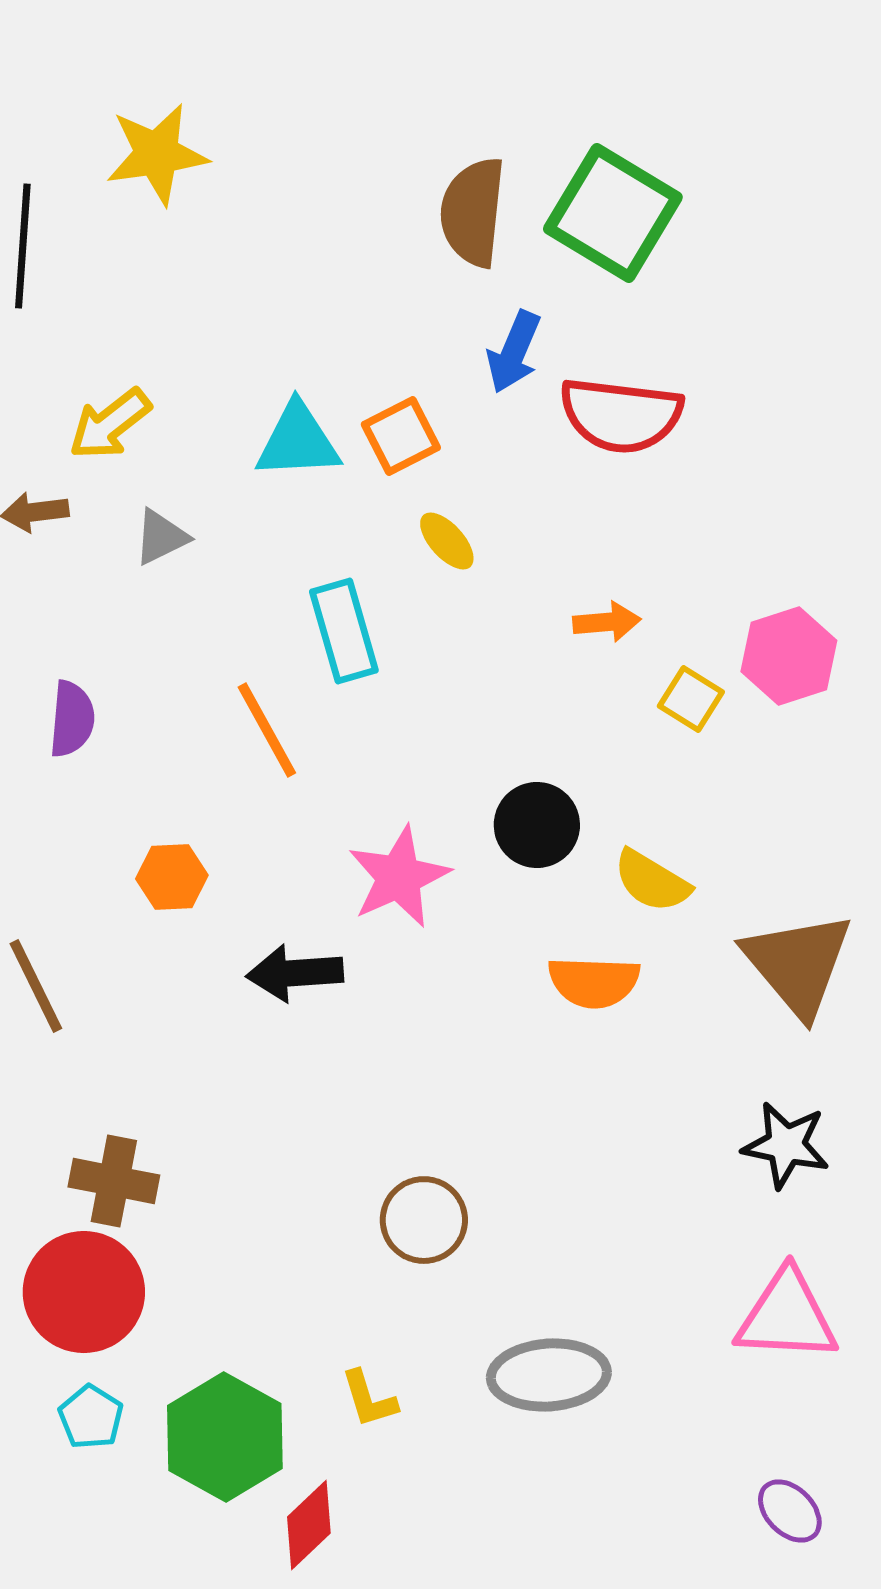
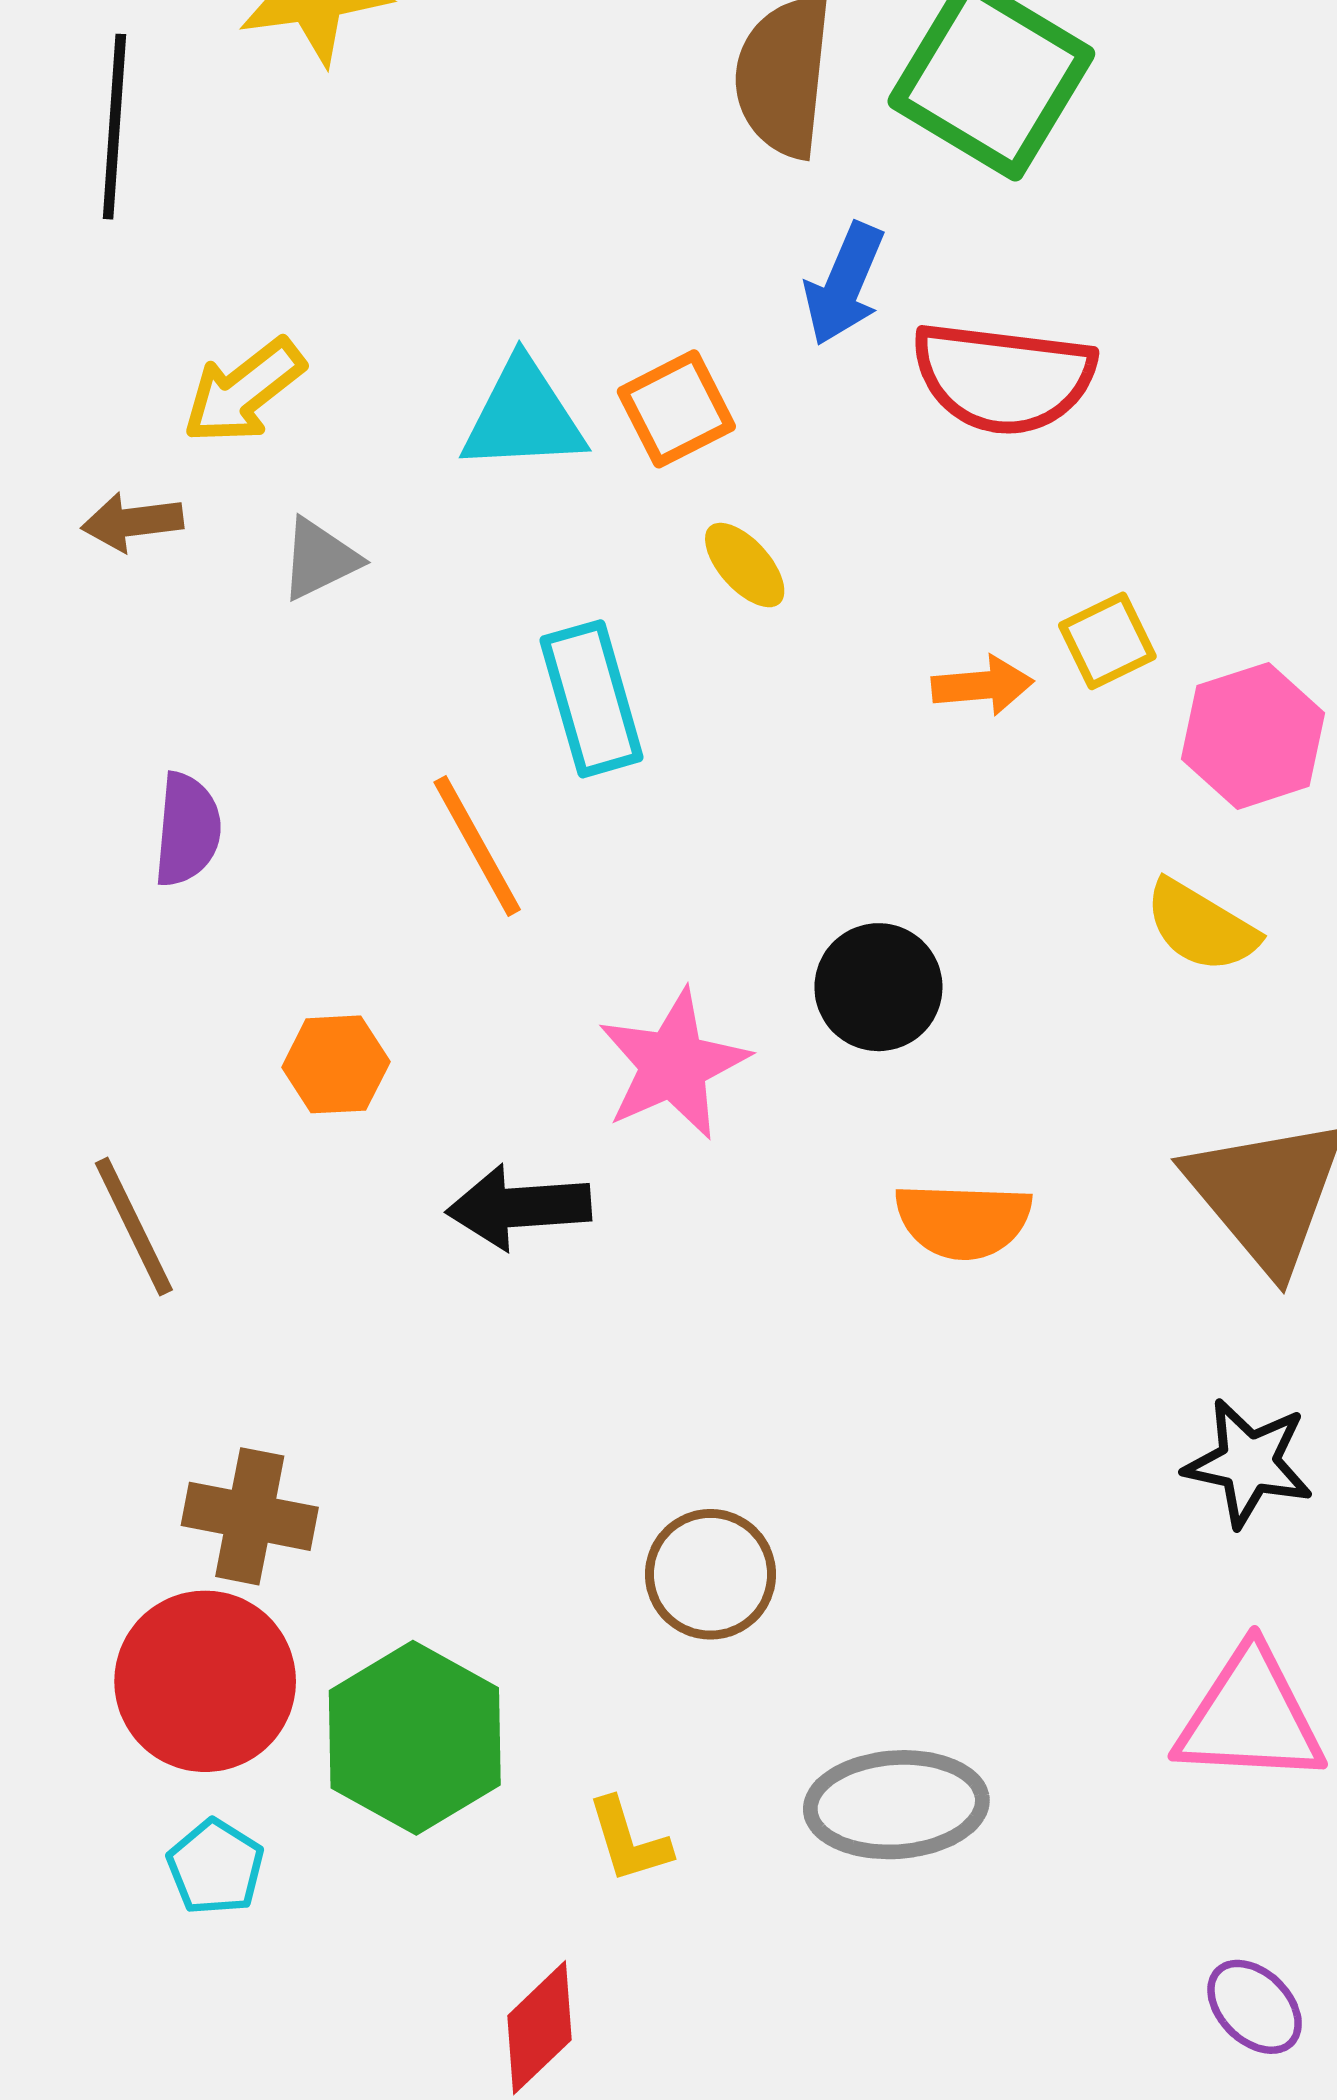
yellow square: (691, 699) -> (1107, 641), moved, turned 32
yellow semicircle: (652, 881) -> (1201, 926), moved
green hexagon: (225, 1437) -> (415, 1738), moved

